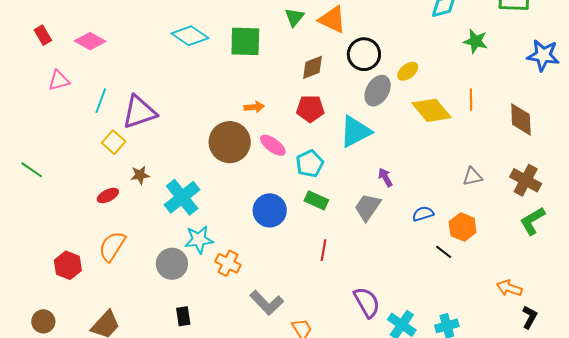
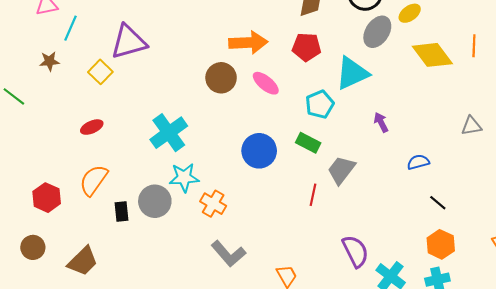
cyan line: (101, 101) -> (70, 28), moved
orange arrow: (254, 107) -> (248, 43), size x1.8
brown circle: (230, 142) -> (221, 78), size x0.7
cyan pentagon: (310, 164) -> (320, 104), moved
brown star: (140, 175) -> (49, 61), moved
gray trapezoid: (368, 207) -> (341, 170), moved
orange hexagon: (463, 227) -> (441, 244), moved
gray L-shape: (267, 303) -> (228, 254), moved
black rectangle: (183, 316) -> (122, 211), moved
brown circle: (43, 321) -> (33, 247), moved

